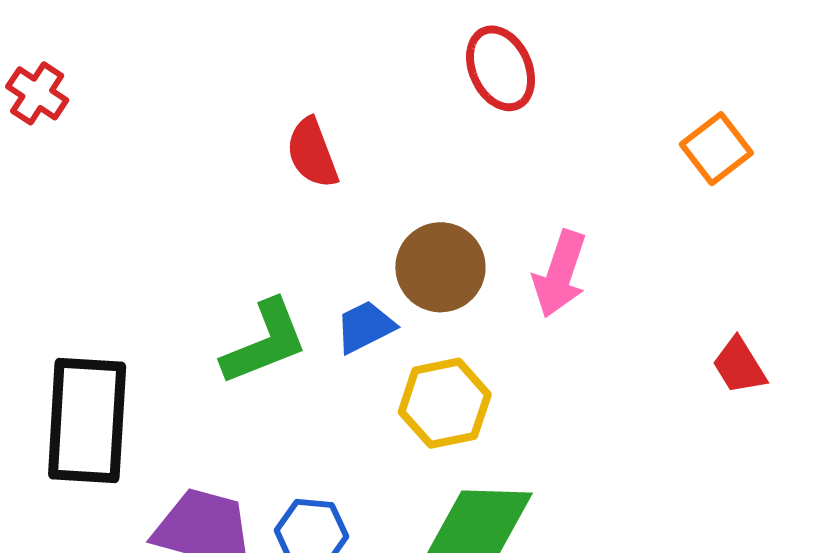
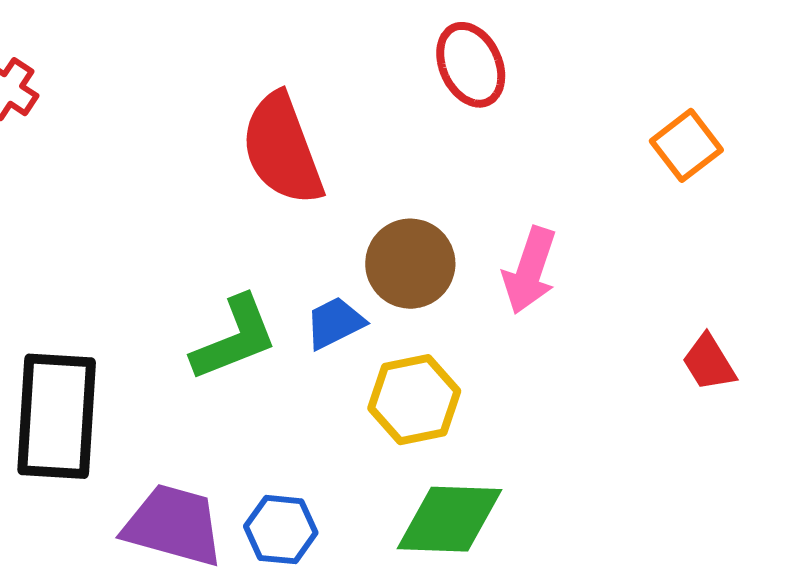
red semicircle: (312, 153) -> (282, 149), size x1.6

